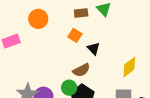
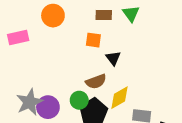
orange square: (75, 35) -> (93, 40), turned -32
yellow diamond: (129, 67) -> (119, 98), moved

